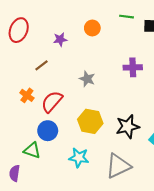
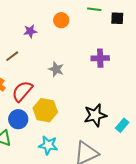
yellow hexagon: (90, 121) -> (45, 110), moved

